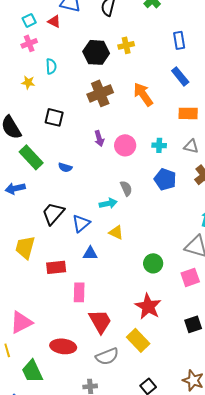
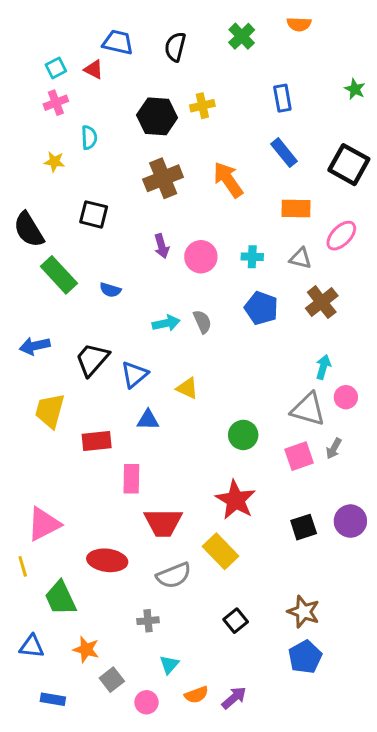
blue arrow: (15, 188) -> (35, 346), moved
cyan arrow: (108, 203) -> (166, 323), moved
red trapezoid: (100, 321) -> (163, 523), turned 120

